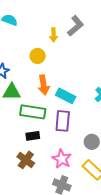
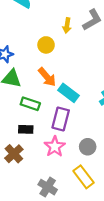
orange arrow: (44, 85) -> (47, 77), turned -42
green rectangle: (33, 112) -> (30, 104), size x0.7
pink star: (62, 159) -> (55, 147), moved

